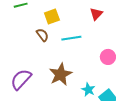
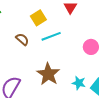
yellow square: (52, 17) -> (38, 18), moved

